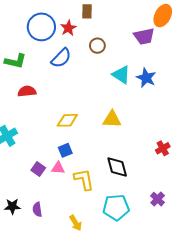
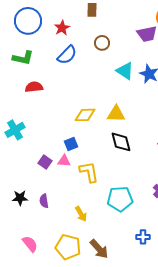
blue circle: (41, 27) -> (28, 21), moved
red star: (68, 28) -> (62, 28), moved
yellow diamond: (67, 120) -> (85, 115), moved
black diamond: (117, 167) -> (121, 142), moved

